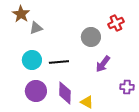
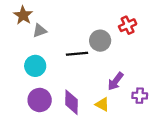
black line: (59, 62) -> (77, 54), moved
purple arrow: (103, 64) -> (115, 81), moved
yellow triangle: (87, 102) -> (102, 104), moved

